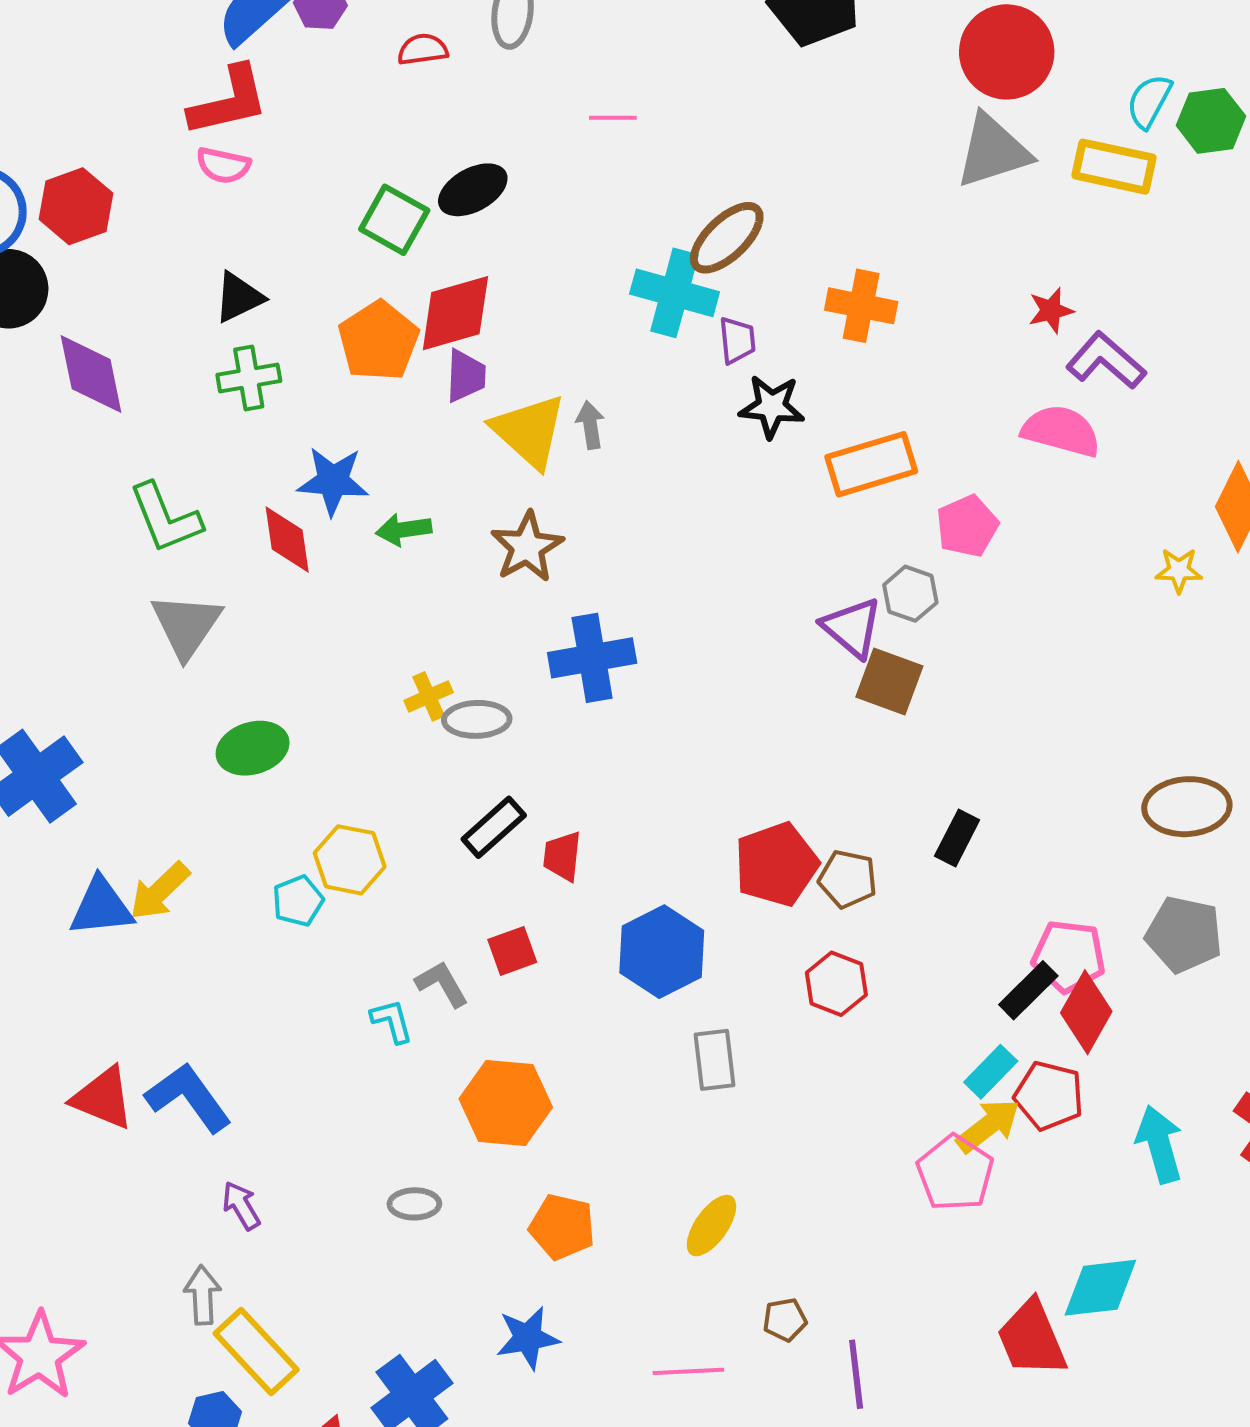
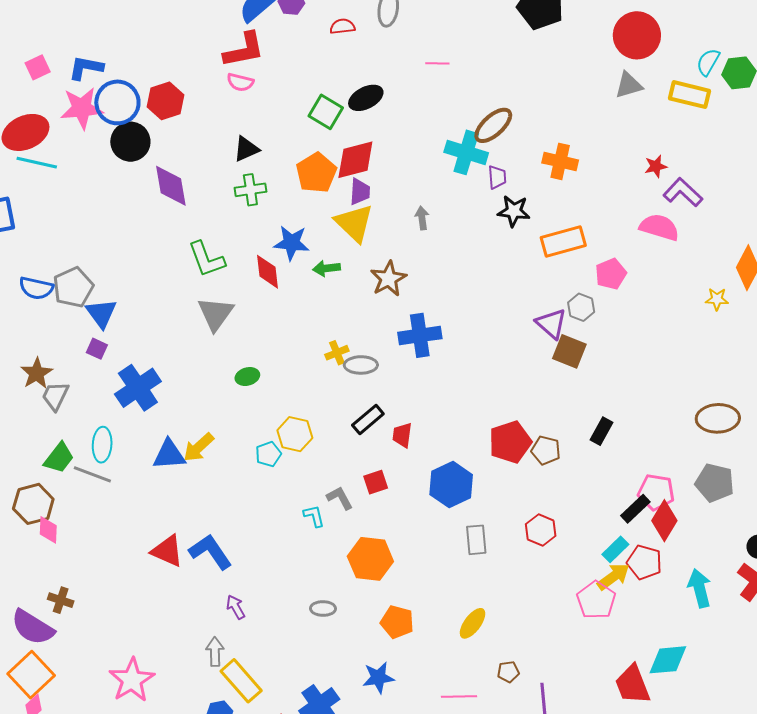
gray triangle: (993, 151) -> (629, 85), size x0.7
yellow triangle: (529, 431) -> (354, 223), moved
green ellipse: (253, 748) -> (247, 377), size x0.7
red hexagon: (836, 984) -> (541, 530), moved

